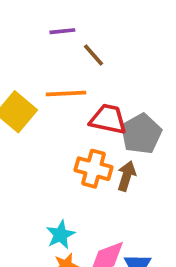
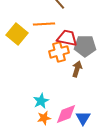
gray pentagon: (141, 134) -> (85, 46), turned 30
orange cross: (93, 169) -> (59, 52), moved, turned -30

